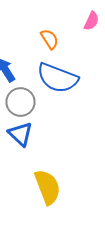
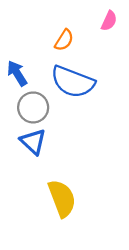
orange semicircle: (50, 39) -> (64, 40), turned 65

